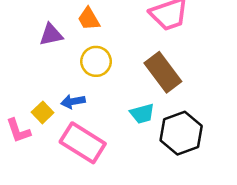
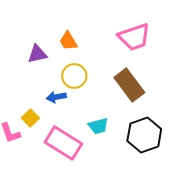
blue arrow: (73, 101) -> (56, 97), moved
cyan trapezoid: (142, 114) -> (98, 126), moved

